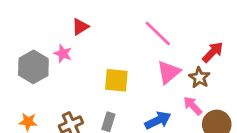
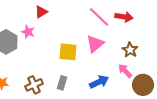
red arrow: (213, 52) -> (124, 17), moved, turned 54
pink triangle: (169, 72) -> (95, 44), moved

